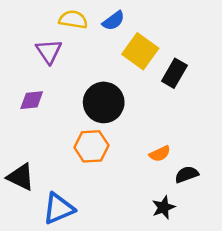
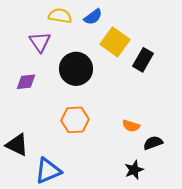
black circle: (104, 102) -> (76, 69), moved
orange semicircle: (160, 154) -> (131, 126), turned 42

